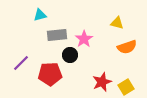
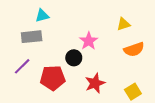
yellow triangle: (117, 23) -> (123, 24), turned -32
gray rectangle: (57, 35) -> (32, 37), moved
red star: (102, 82) -> (95, 83), moved

